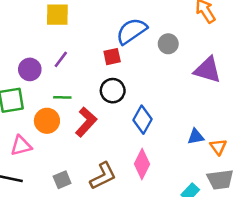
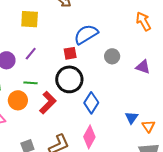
gray circle: (168, 44) -> (112, 56), moved
purple triangle: (207, 70) -> (143, 67), size x0.7
black circle: (113, 91) -> (69, 79), size x1.4
blue triangle: (196, 137) -> (132, 118), turned -48

